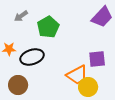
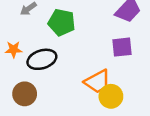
green pentagon: (48, 27) -> (62, 22), turned -30
purple square: (97, 59) -> (122, 47), moved

